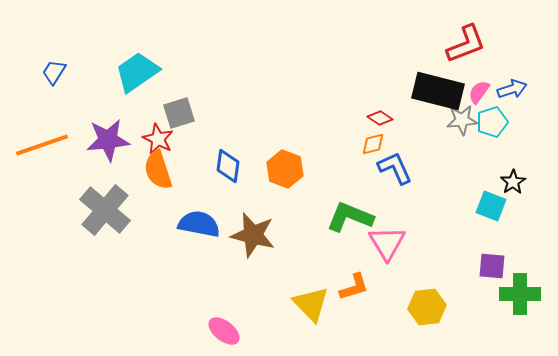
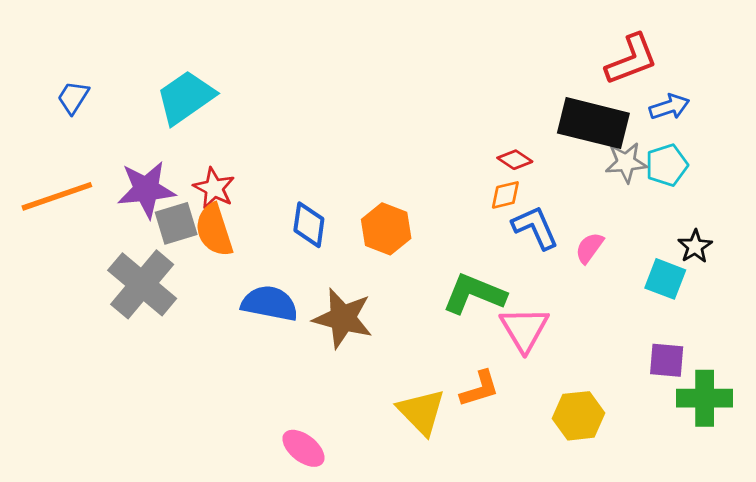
blue arrow: (512, 89) -> (669, 107), moved
pink semicircle: (479, 92) -> (589, 248), moved
gray square: (179, 113) -> (176, 223), moved

